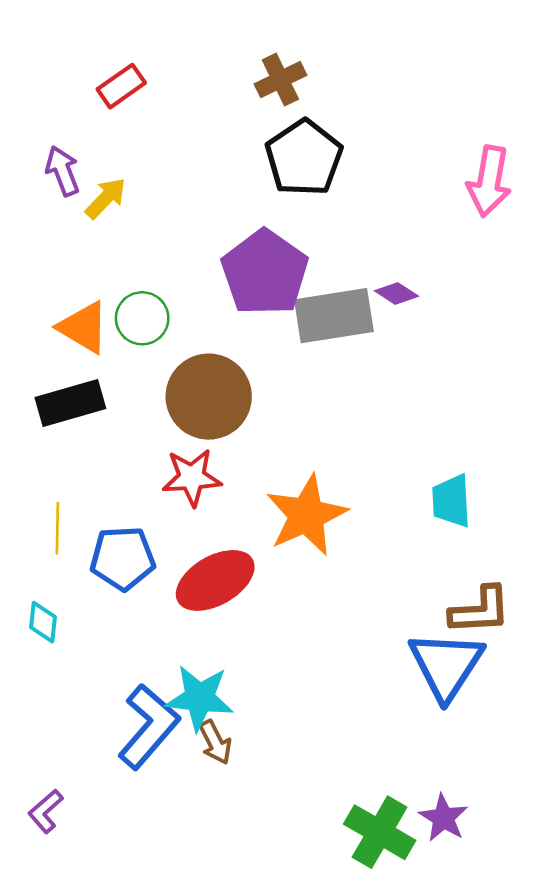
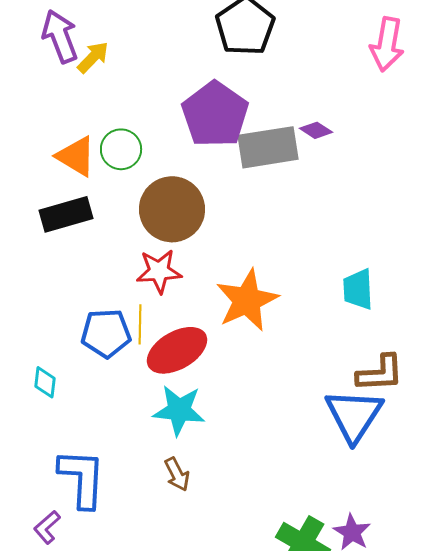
purple arrow: (63, 171) -> (60, 36), size x1.4
yellow line: (57, 528) -> (140, 324), moved
cyan star: (200, 698) -> (179, 410), moved
blue L-shape: (149, 727) -> (82, 478), moved, turned -38

